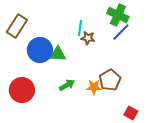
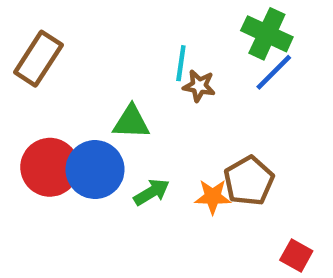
blue circle: (40, 50) -> (95, 170), moved
red circle: (22, 90) -> (50, 167), moved

